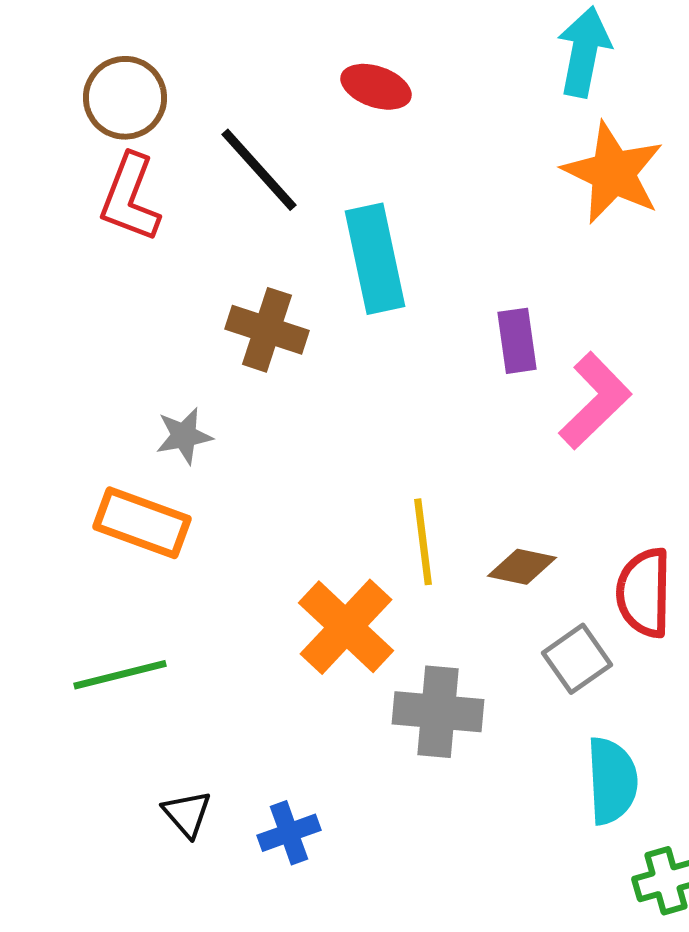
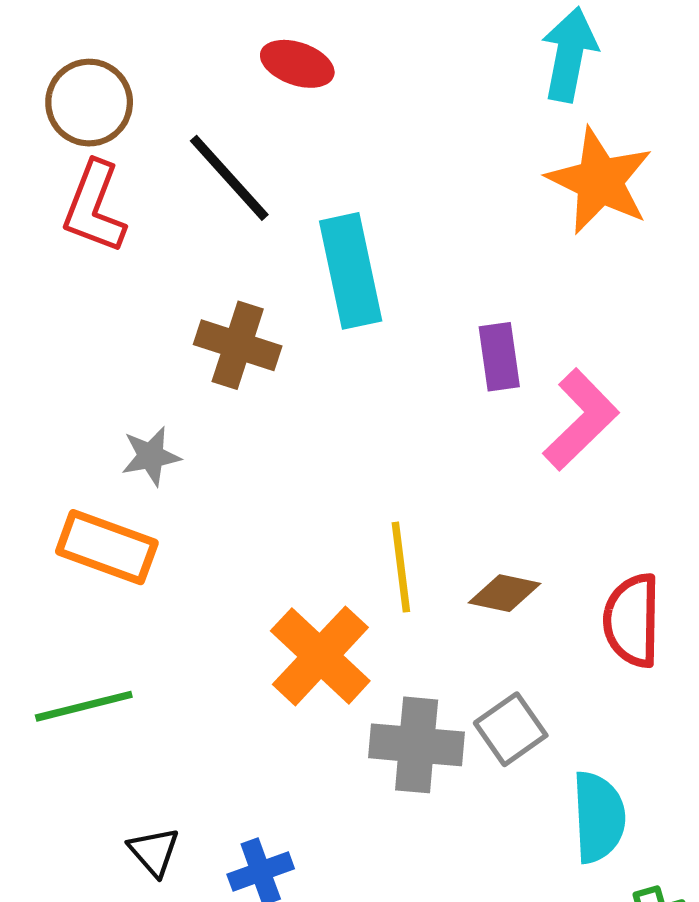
red ellipse: (376, 87) -> (297, 64), moved
gray square: (577, 659) -> (511, 729), moved

